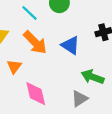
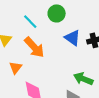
blue triangle: (70, 45) -> (72, 38), moved

